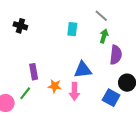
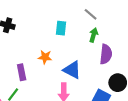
blue triangle: (83, 70) -> (72, 70), turned 36
orange star: (55, 86) -> (45, 57), moved

